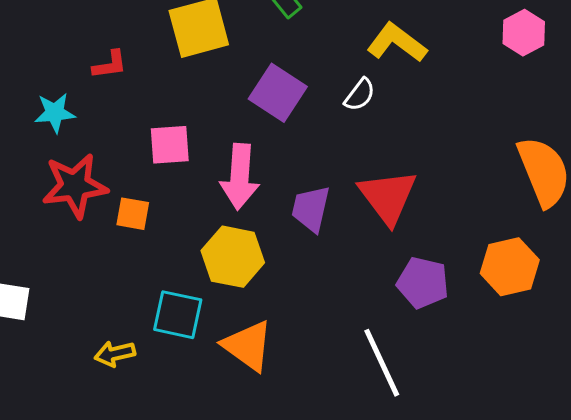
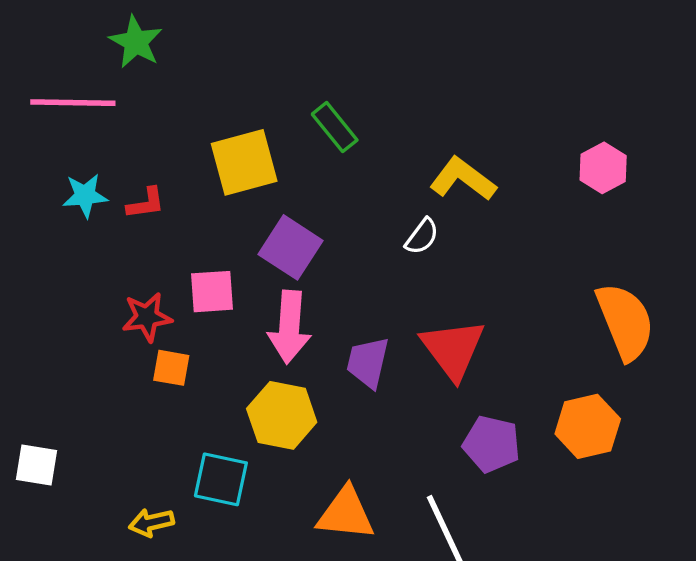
purple square: (278, 93) -> (291, 247), moved
cyan star: (55, 113) -> (85, 196), moved
red star: (75, 186) -> (147, 317), moved, size x0.7
orange triangle: (248, 346) -> (346, 514), moved, turned -30

